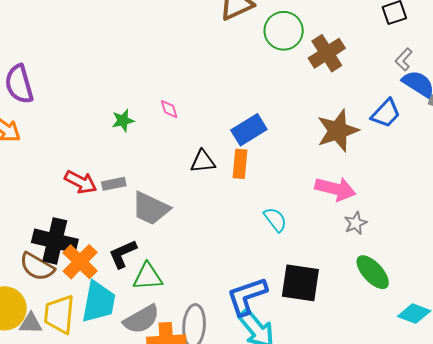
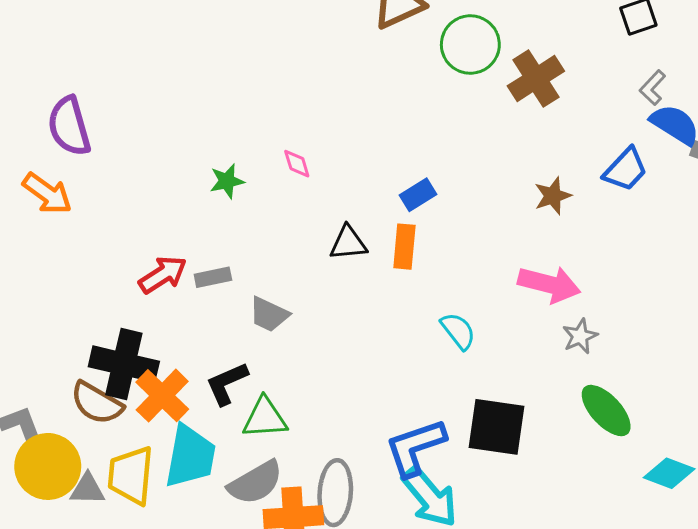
blue rectangle: (249, 130) -> (418, 195), size x0.7
brown star: (338, 131) -> (553, 196), size x0.6
red arrow: (81, 182) -> (163, 275), turned -60
gray trapezoid: (151, 208) -> (269, 314), size x0.7

